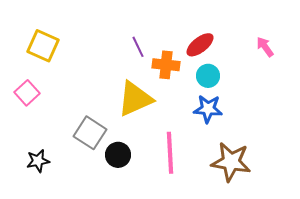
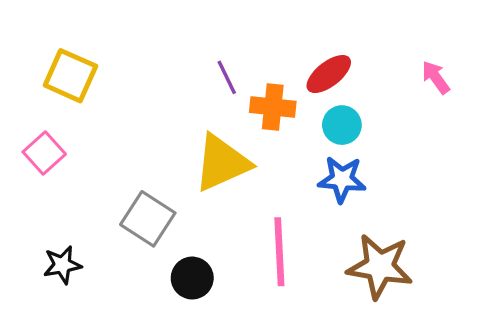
black circle: (118, 155) -> (192, 278), moved

